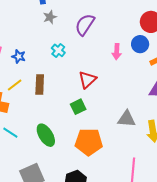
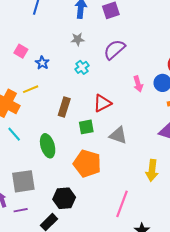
gray star: (50, 17) -> (78, 39), moved
pink arrow: (117, 52) -> (138, 84), turned -35
brown rectangle: (40, 84) -> (64, 107), moved
gray triangle: (127, 119) -> (118, 135), moved

